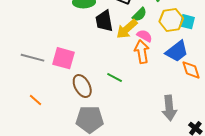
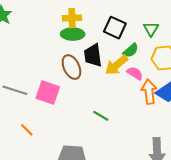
orange arrow: (142, 52) -> (149, 92), moved
brown ellipse: (82, 86) -> (71, 67), moved
orange line: (36, 100) -> (27, 130), moved

